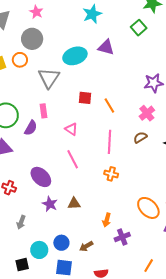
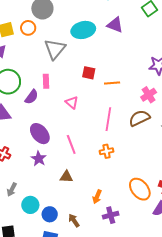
orange line: (109, 105) -> (112, 83), turned -70
brown semicircle: (140, 137) -> (139, 118), size x1.5
pink line: (73, 159) -> (71, 144), moved
orange cross: (111, 174) -> (106, 151), turned -32
purple ellipse: (41, 177) -> (40, 134), moved
purple star: (50, 204) -> (39, 159), moved
brown arrow: (86, 246) -> (74, 220), turned 80
cyan circle: (39, 250) -> (30, 205), moved

